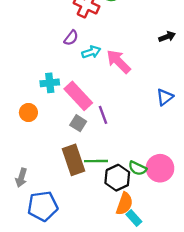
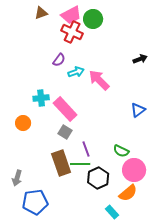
purple line: (103, 115) -> (86, 149), moved
green semicircle: (137, 168) -> (121, 151), moved
orange semicircle: (124, 204) -> (128, 193), moved, turned 30

